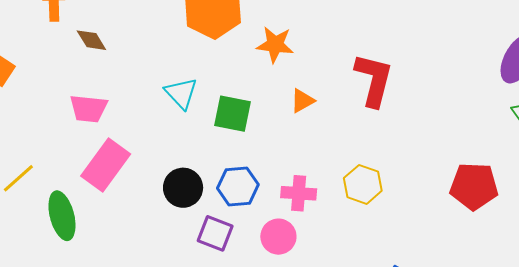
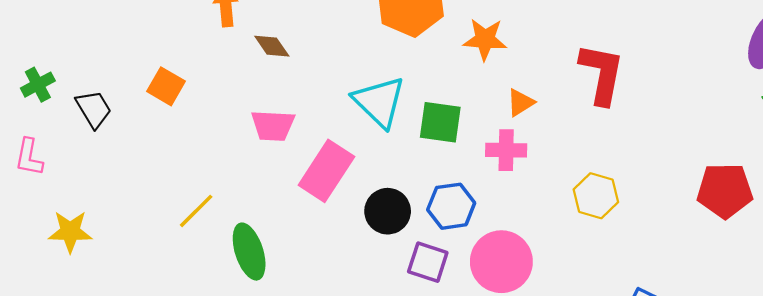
cyan triangle: (181, 93) -> (379, 102), size x1.4
pink rectangle: (106, 165) -> (326, 171), moved
pink cross: (299, 193) -> (506, 150), moved
pink circle: (278, 237) -> (501, 262), size x1.5

